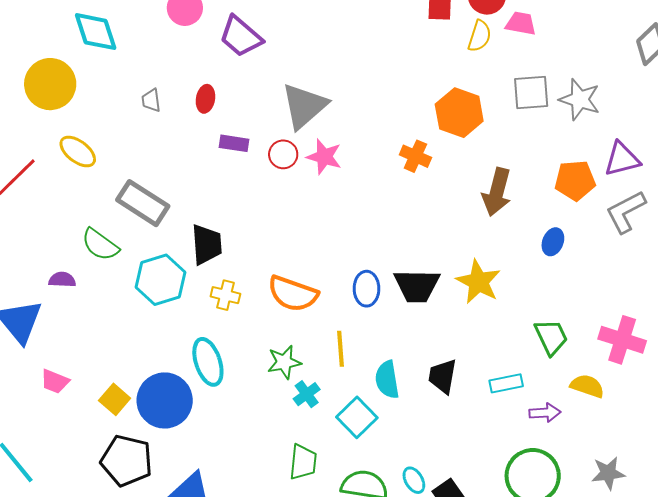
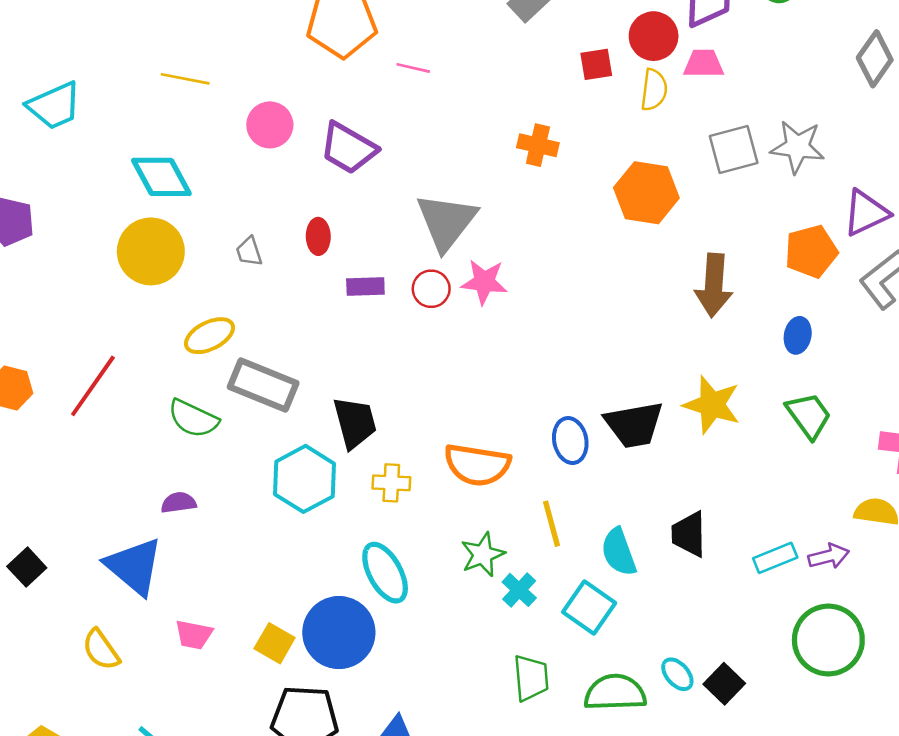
yellow circle: (50, 84) -> (151, 251), moved
yellow ellipse: (78, 152) -> (209, 336), moved, turned -54
orange cross: (415, 156) -> (538, 145), moved
green semicircle: (100, 245) -> (193, 419), moved
green trapezoid: (551, 337) -> (809, 415), moved
cyan rectangle: (506, 383) -> (775, 558), moved

